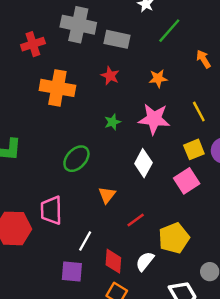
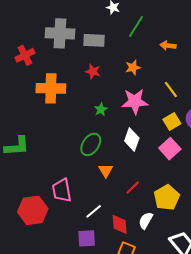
orange arrow: (203, 59) -> (168, 46), turned -42
green ellipse: (76, 159) -> (91, 144), moved
white line: (85, 241) -> (94, 211), turned 30

